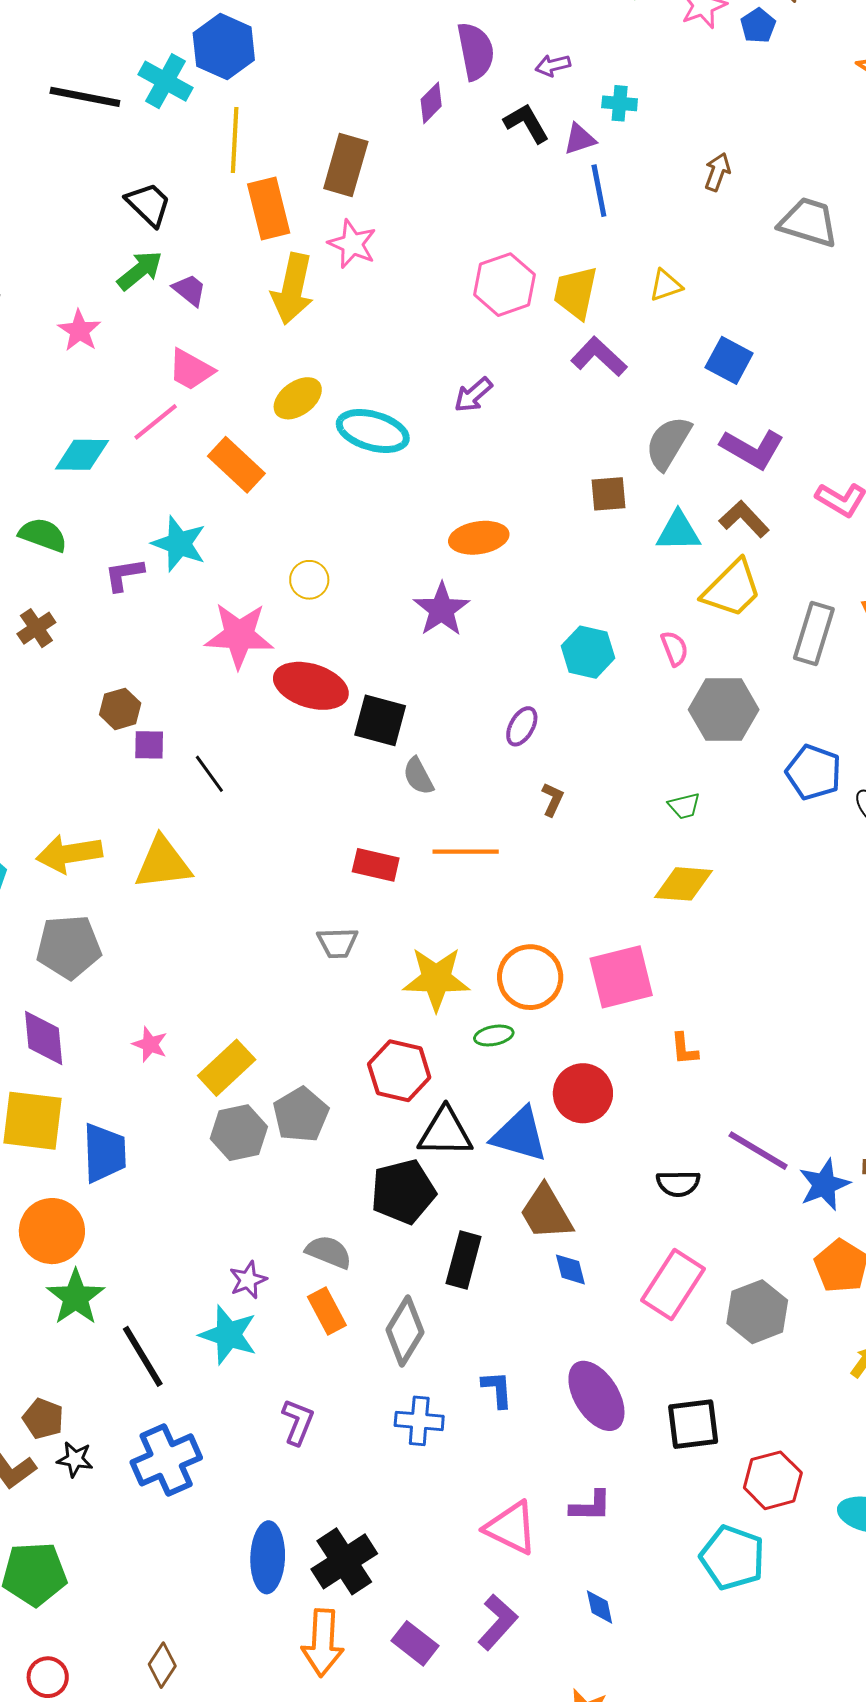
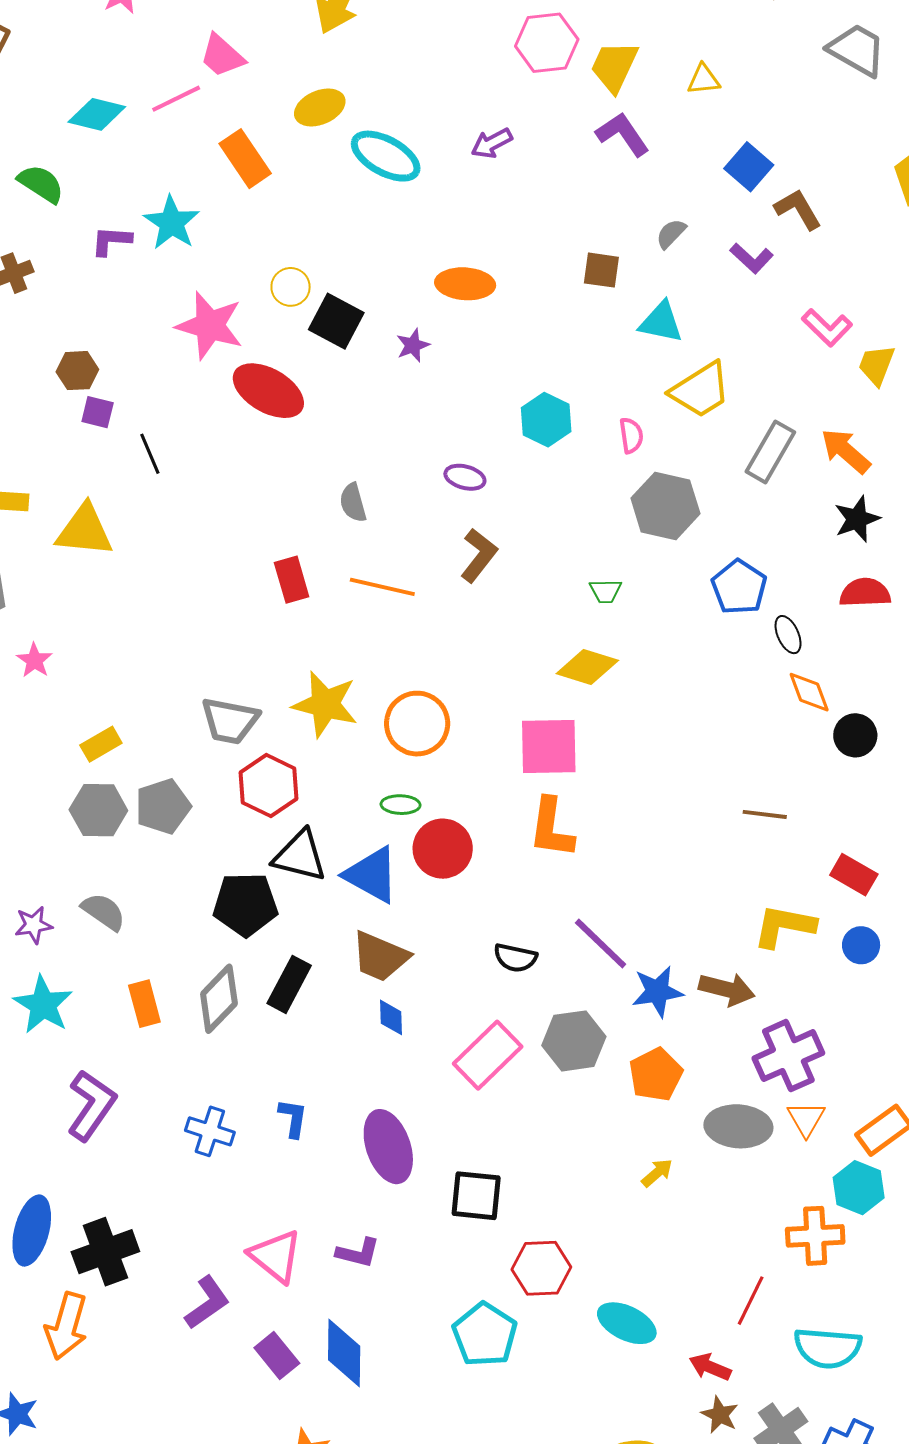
gray semicircle: (668, 443) -> (671, 234), size x0.6
purple L-shape: (752, 449) -> (752, 258), size x0.7
brown L-shape: (744, 519) -> (798, 209), moved
purple star: (442, 609) -> (413, 345), size x0.6
black square: (380, 720) -> (336, 321), moved
purple ellipse: (522, 726) -> (465, 477), turned 63
brown L-shape: (553, 799) -> (479, 555), size x1.6
red rectangle: (376, 865) -> (292, 580), turned 48
gray trapezoid: (337, 943) -> (230, 721), moved, size x1.4
pink square: (621, 977) -> (549, 747), moved
green ellipse: (494, 1035) -> (401, 805), moved
pink star: (150, 1044) -> (35, 660), moved
orange L-shape: (684, 1049) -> (551, 828), size x1.8
yellow rectangle: (227, 1068) -> (101, 744), size x0.7
brown trapezoid: (546, 1212) -> (380, 957), turned -50
gray semicircle: (329, 1252) -> (104, 912), moved
purple star: (248, 1280) -> (34, 925), moved
gray hexagon: (757, 1312) -> (574, 1041), moved
gray diamond: (405, 1331) -> (219, 999), moved
purple L-shape: (298, 1422) -> (91, 1105), size x1.5
blue diamond: (600, 1607) -> (344, 1353), size x1.8
purple L-shape: (498, 1622) -> (207, 1303), moved
purple rectangle: (415, 1643) -> (277, 1355), moved

